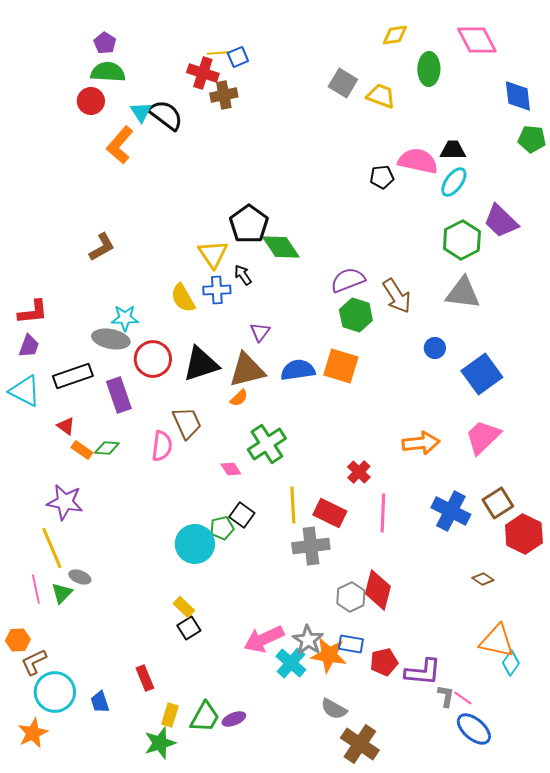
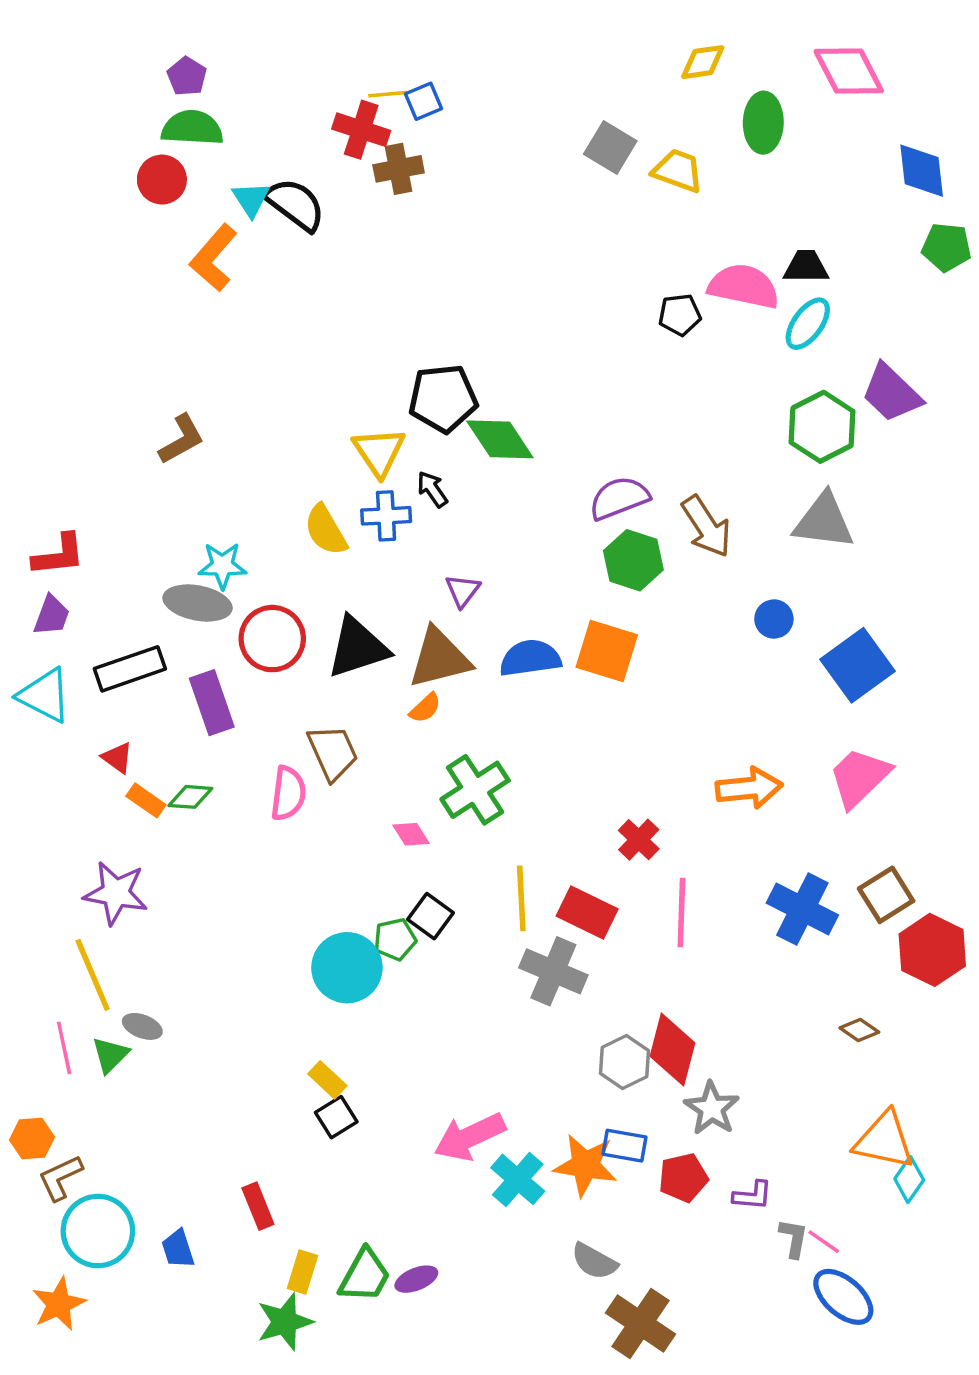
black pentagon: (249, 224) -> (443, 398), turned 30
gray cross: (311, 546) -> (553, 971), turned 30
gray star: (308, 640) -> (712, 1108), moved
purple L-shape: (423, 672) -> (753, 1195), size x0.6

